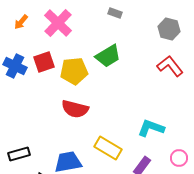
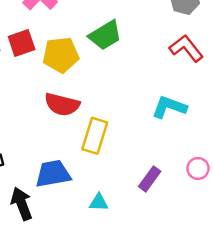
cyan L-shape: (151, 128) -> (169, 107), moved
yellow rectangle: (108, 148) -> (95, 136), moved, turned 76

